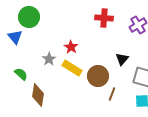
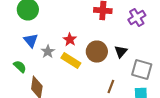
blue triangle: (15, 37) -> (31, 40), moved
brown circle: (98, 76) -> (97, 52), moved

